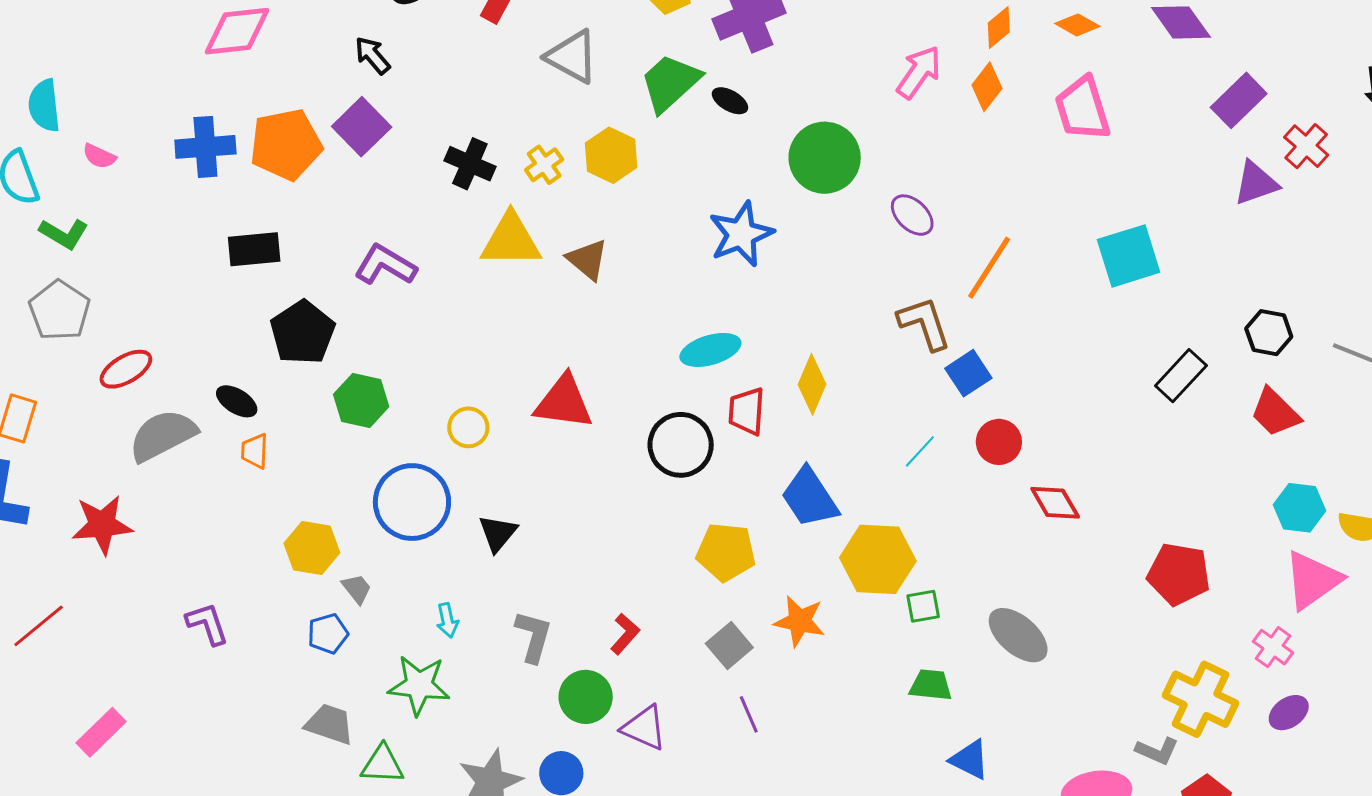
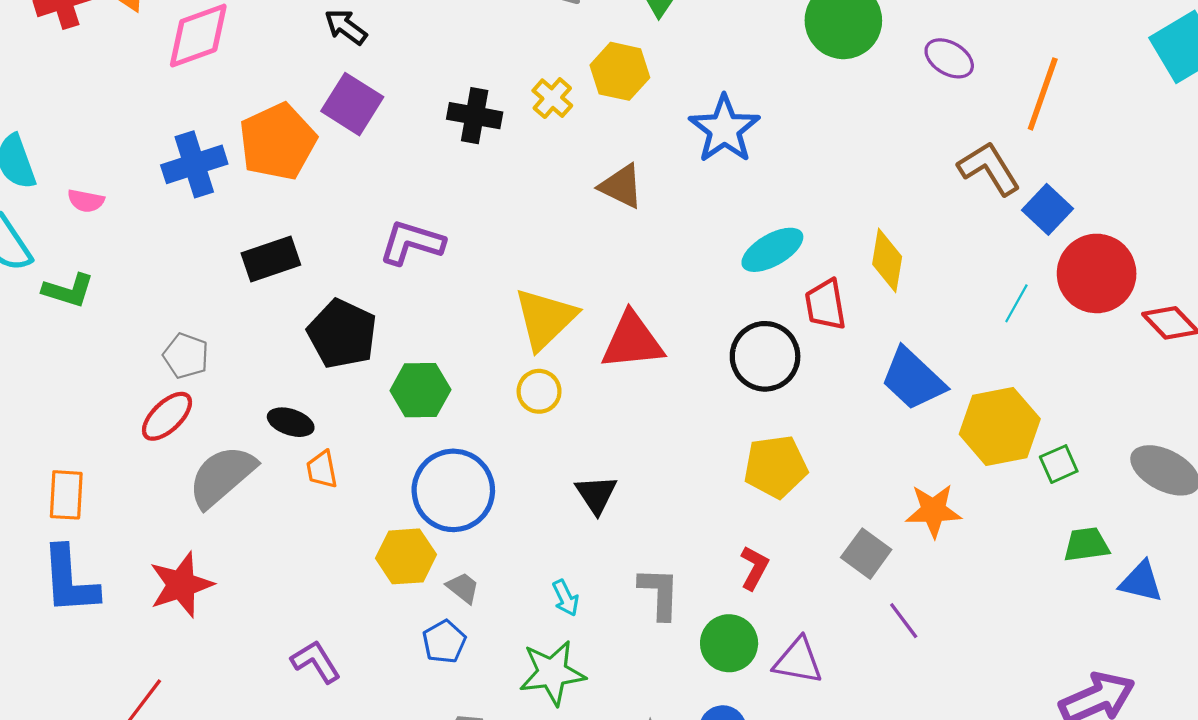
blue star: (741, 234) -> (724, 129), moved
yellow triangle: (511, 240) -> (545, 319), moved, turned -30
gray pentagon: (60, 311) -> (186, 356), moved, size x0.7
red circle: (999, 442) -> (1097, 273), size x1.6
blue circle: (412, 502) -> (453, 490), moved
yellow pentagon: (726, 552) -> (776, 467), moved
blue triangle: (970, 760) -> (1141, 582), moved

